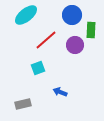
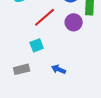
gray rectangle: (23, 104) -> (22, 69), moved

